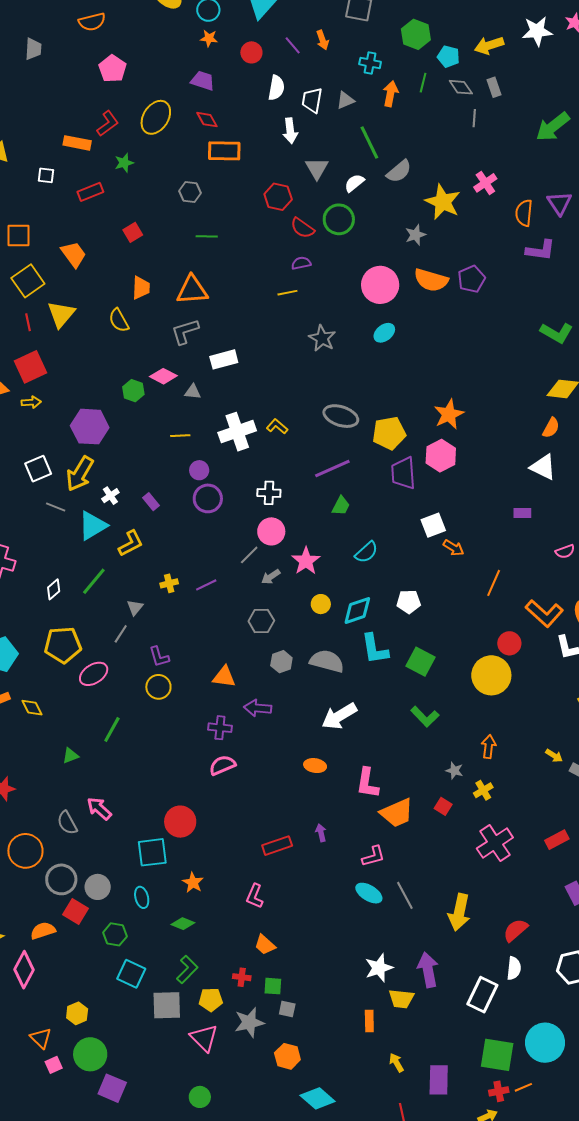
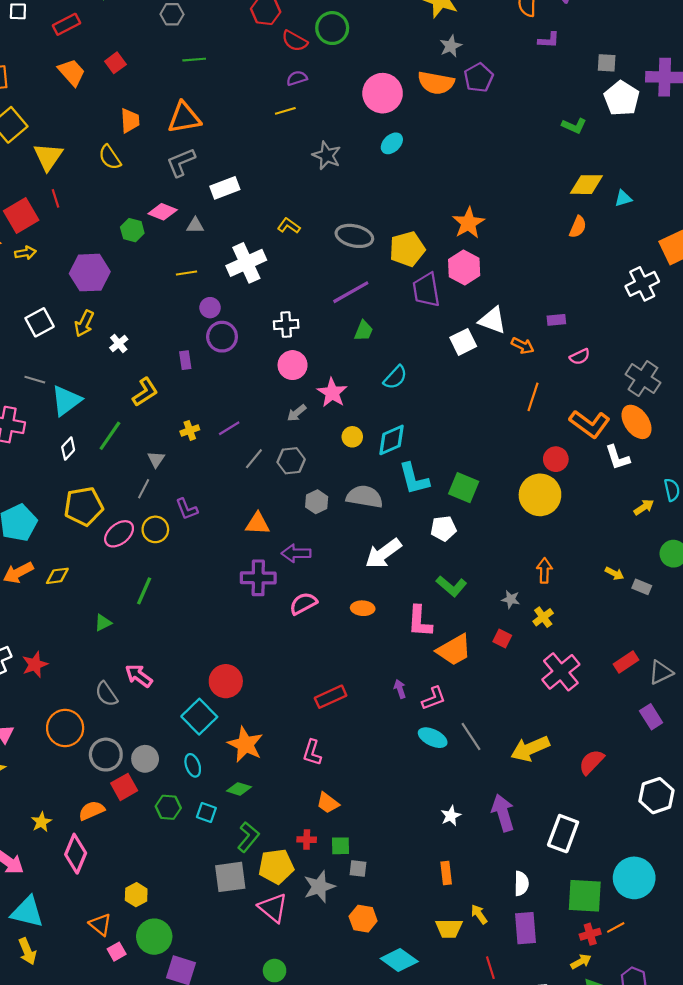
gray star: (415, 235) -> (451, 46), moved
purple L-shape: (541, 250) -> (549, 40), size x0.7
orange trapezoid: (74, 254) -> (72, 72), moved
red line: (28, 322) -> (56, 198), moved
green L-shape: (557, 333) -> (574, 126), size x0.7
yellow L-shape: (277, 426) -> (289, 226), moved
white triangle: (543, 467) -> (492, 320), moved
yellow arrow: (80, 474) -> (84, 323), size x0.7
purple rectangle: (151, 502) -> (185, 360), moved, turned 36
gray line: (56, 507) -> (35, 380), moved
cyan triangle: (93, 526) -> (66, 401), moved
orange arrow: (454, 548) -> (523, 346), moved
pink semicircle: (565, 551) -> (580, 357), moved
gray line: (249, 555) -> (254, 459), moved
white pentagon: (409, 602) -> (443, 528), moved
yellow circle: (158, 687) -> (155, 529), moved
yellow diamond: (32, 708) -> (57, 576), turned -65
green L-shape: (425, 717) -> (451, 586), moved
purple cross: (220, 728) -> (258, 578), size x1.4
pink semicircle: (222, 765) -> (303, 603), moved
purple arrow: (321, 833) -> (400, 689), moved
cyan square: (152, 852) -> (199, 717), turned -32
orange star: (193, 883) -> (245, 744), size x1.6
red square: (75, 911) -> (124, 787), turned 35
yellow arrow: (459, 912) -> (530, 749), turned 60
white star: (379, 968) -> (451, 816), size x0.7
white semicircle: (514, 968) -> (521, 883), moved
cyan square: (131, 974) -> (206, 812), moved, size x0.7
yellow trapezoid: (401, 999) -> (449, 928), moved
yellow pentagon: (211, 1000) -> (276, 866), size x1.4

